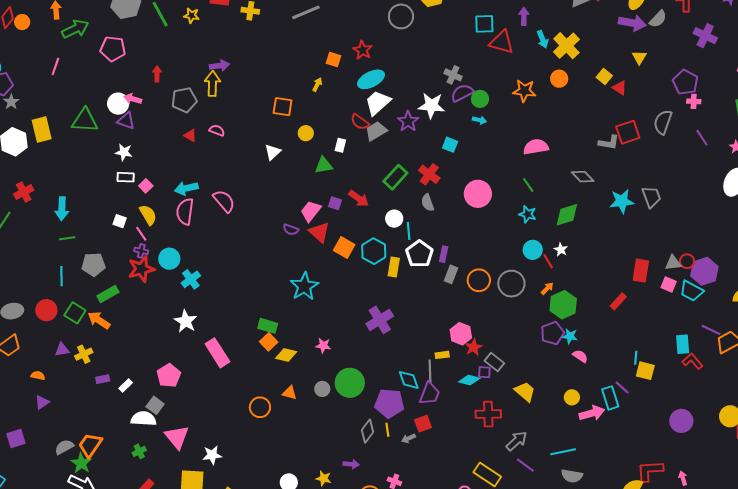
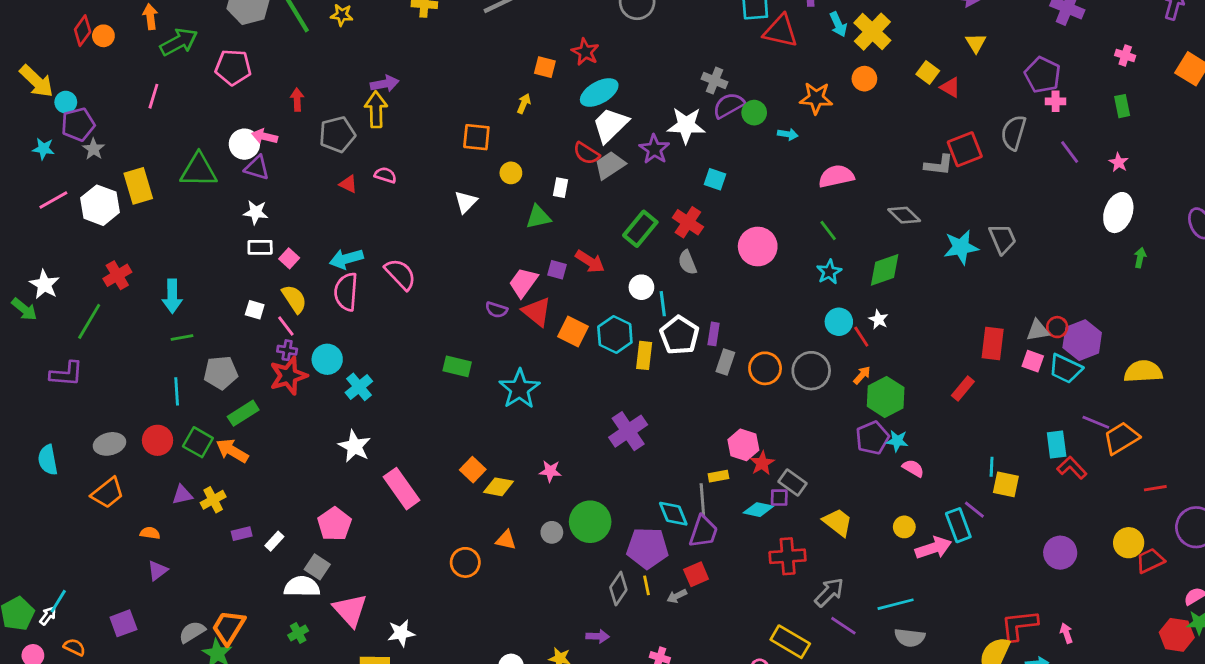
cyan arrow: (479, 120) -> (788, 134), moved
cyan star: (528, 214) -> (829, 272), turned 30
green rectangle: (268, 326) -> (457, 366), moved

